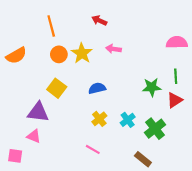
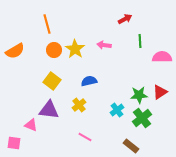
red arrow: (99, 21) -> (125, 19), moved, turned 128
pink semicircle: (177, 42) -> (162, 57), moved
green line: (176, 76) -> (140, 41), moved
green star: (152, 87) -> (139, 95), moved
purple triangle: (38, 112) -> (49, 110), moved
yellow cross: (99, 119) -> (79, 105), moved

